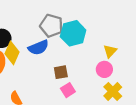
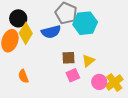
yellow triangle: (110, 51) -> (88, 61), moved
pink circle: (104, 69) -> (99, 82), moved

